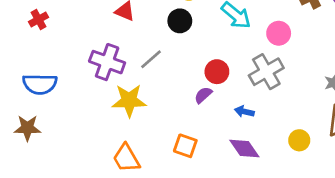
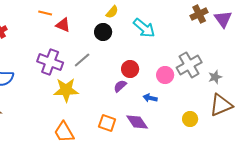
pink circle: (279, 33) -> (165, 75), moved
gray cross: (266, 72) -> (189, 65), moved
purple diamond: (244, 149) -> (137, 122), moved

